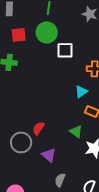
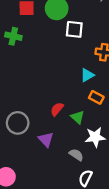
red semicircle: (38, 128) -> (57, 109), moved
gray semicircle: (60, 180) -> (76, 155), moved, turned 96

